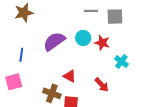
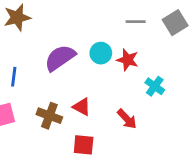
gray line: (91, 11) -> (136, 22), moved
gray square: (115, 17) -> (175, 23), moved, turned -30
brown cross: (52, 93) -> (49, 116), moved

